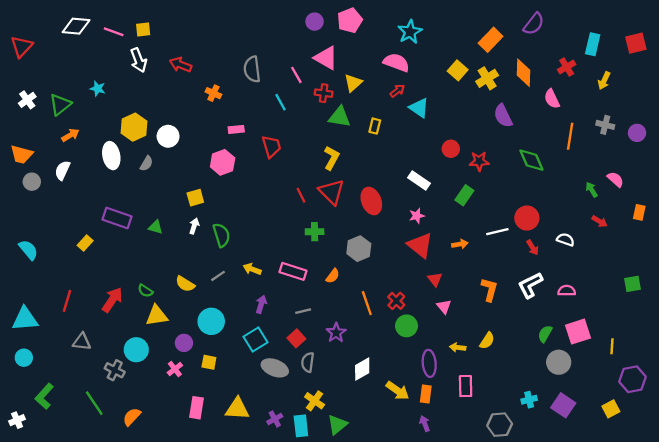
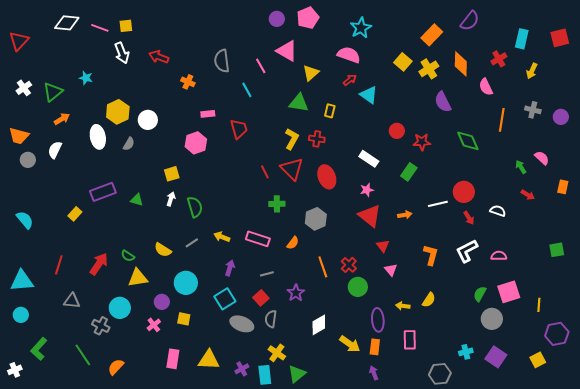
red cross: (324, 93) -> (317, 139), moved
purple rectangle: (117, 218) -> (103, 192), turned -40

